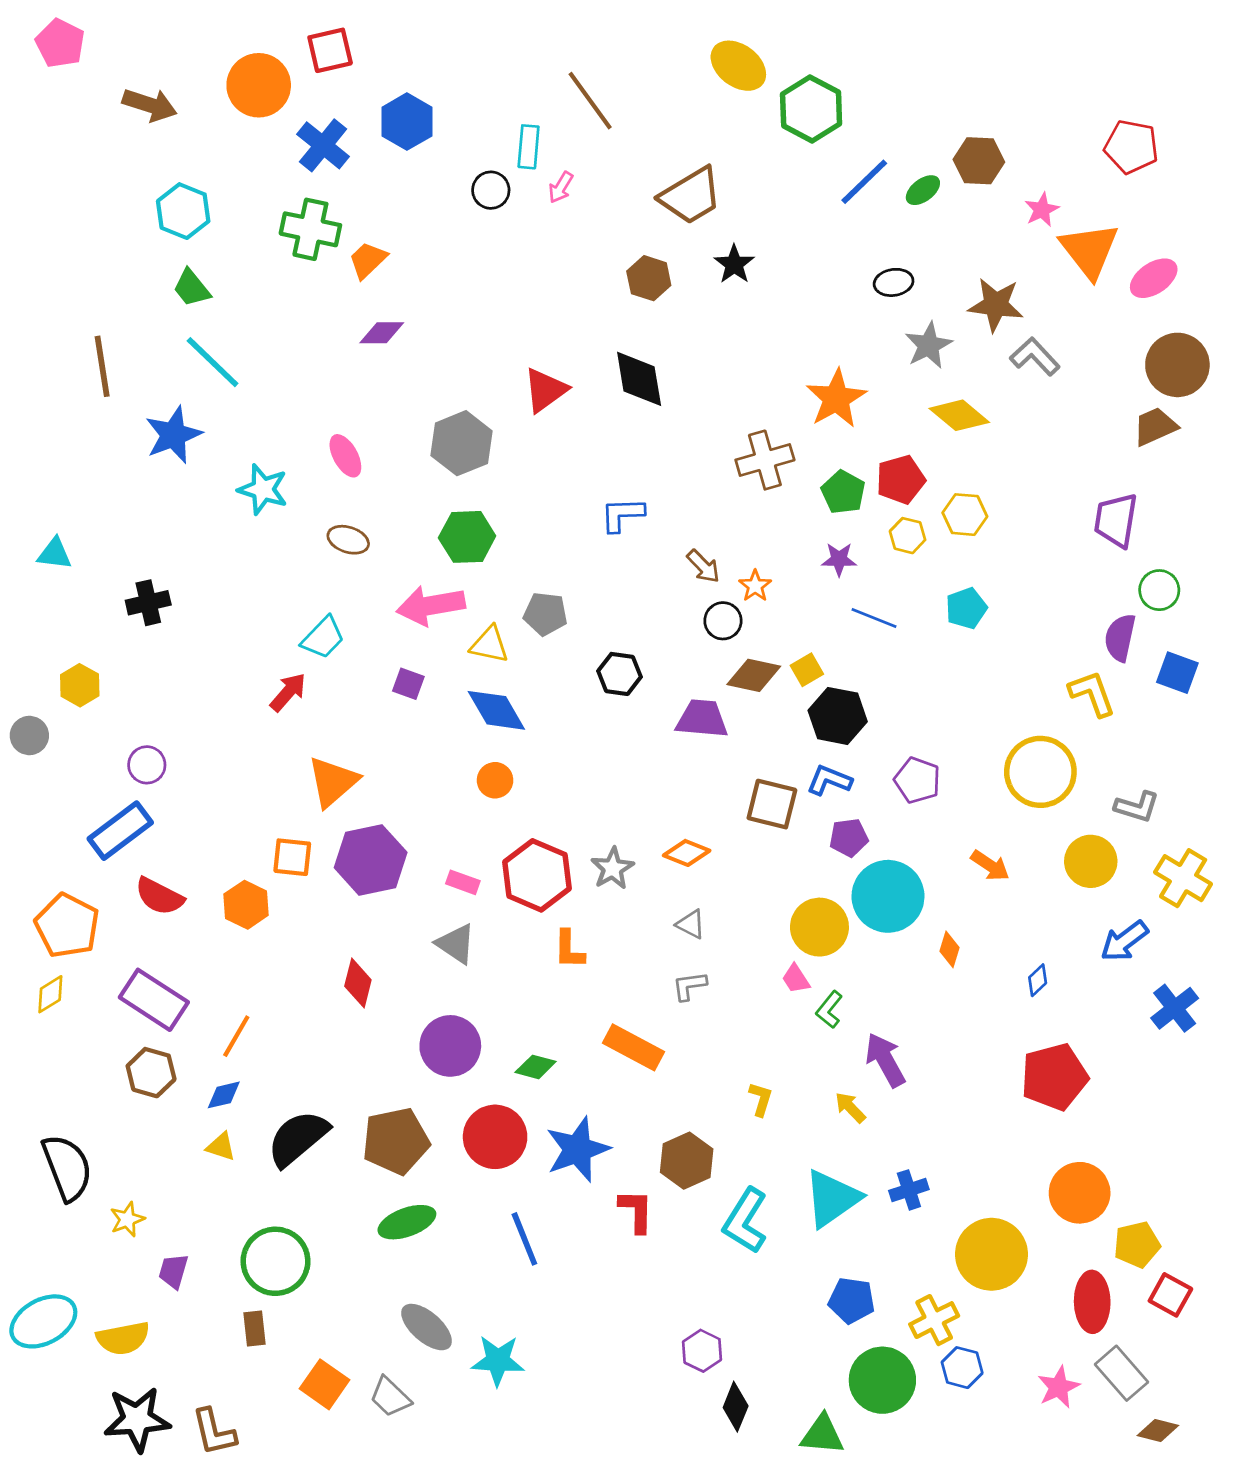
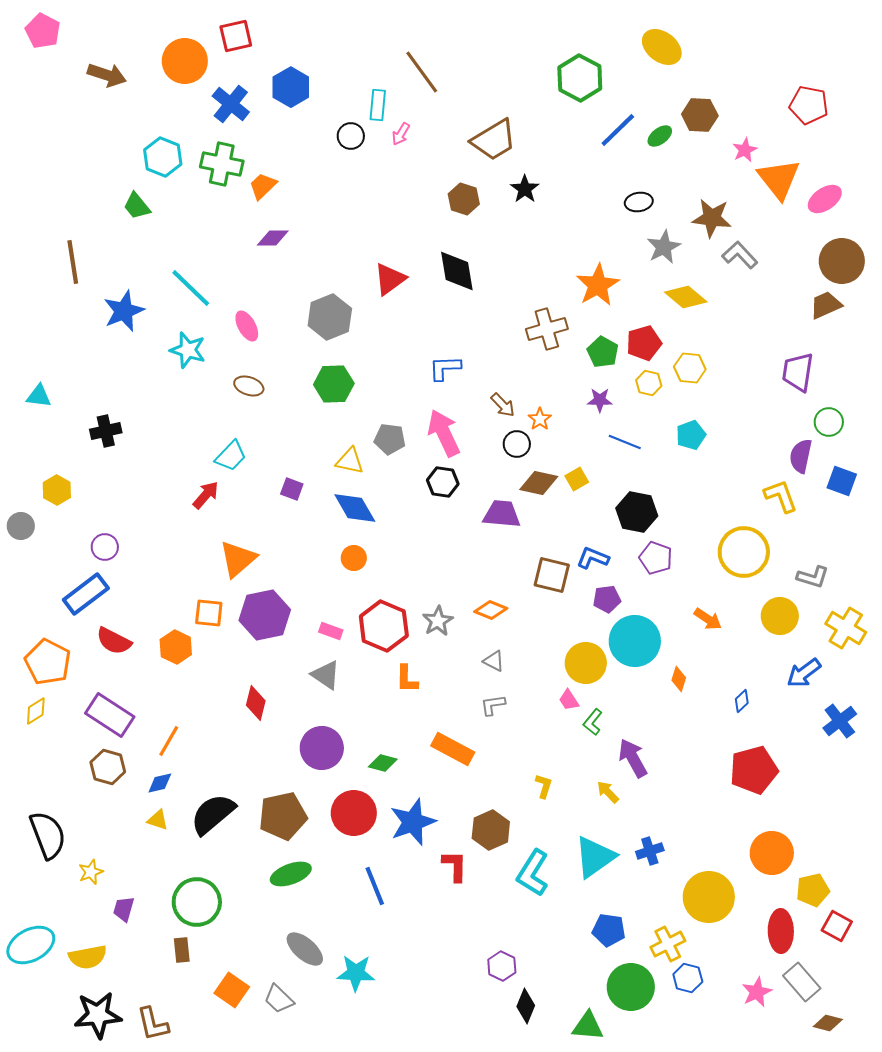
yellow ellipse: (738, 66) -> (662, 47), moved
cyan hexagon: (183, 211) -> (163, 157), moved
cyan line: (213, 362) -> (191, 288), moved
pink arrow: (431, 605) -> (444, 433), moved, turned 75
black hexagon: (838, 716) -> (637, 512), moved

